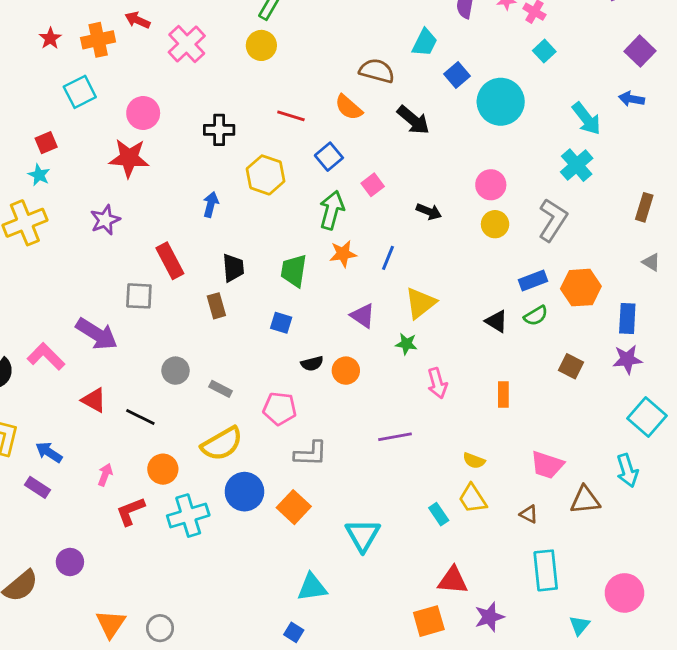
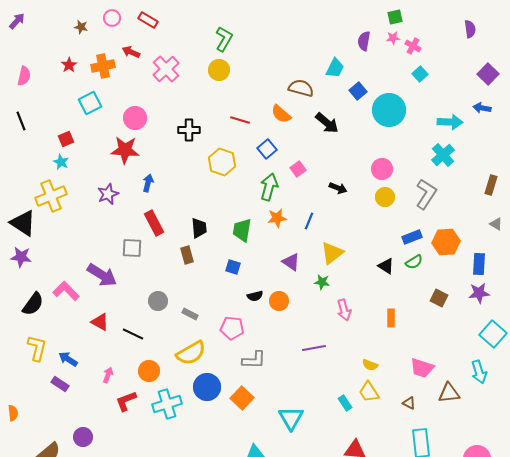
cyan arrow: (587, 119) -> (450, 122), turned -50
blue arrow: (211, 204) -> (148, 183), moved

